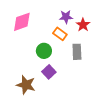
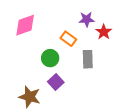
purple star: (66, 17) -> (87, 19), moved
red star: (83, 25) -> (104, 32), moved

